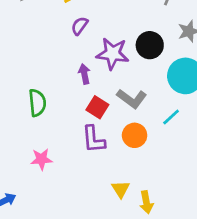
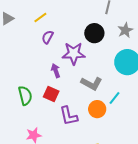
black circle: (150, 45) -> (94, 33), moved
red square: (97, 107) -> (51, 94), moved
cyan line: (171, 117) -> (114, 98), moved

